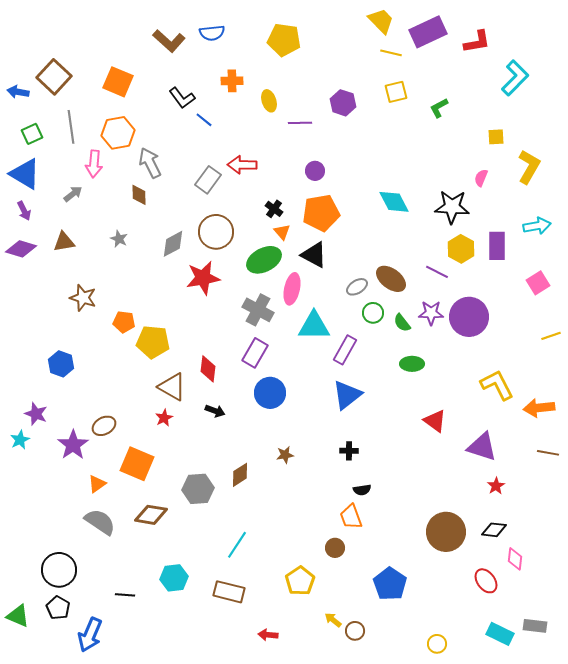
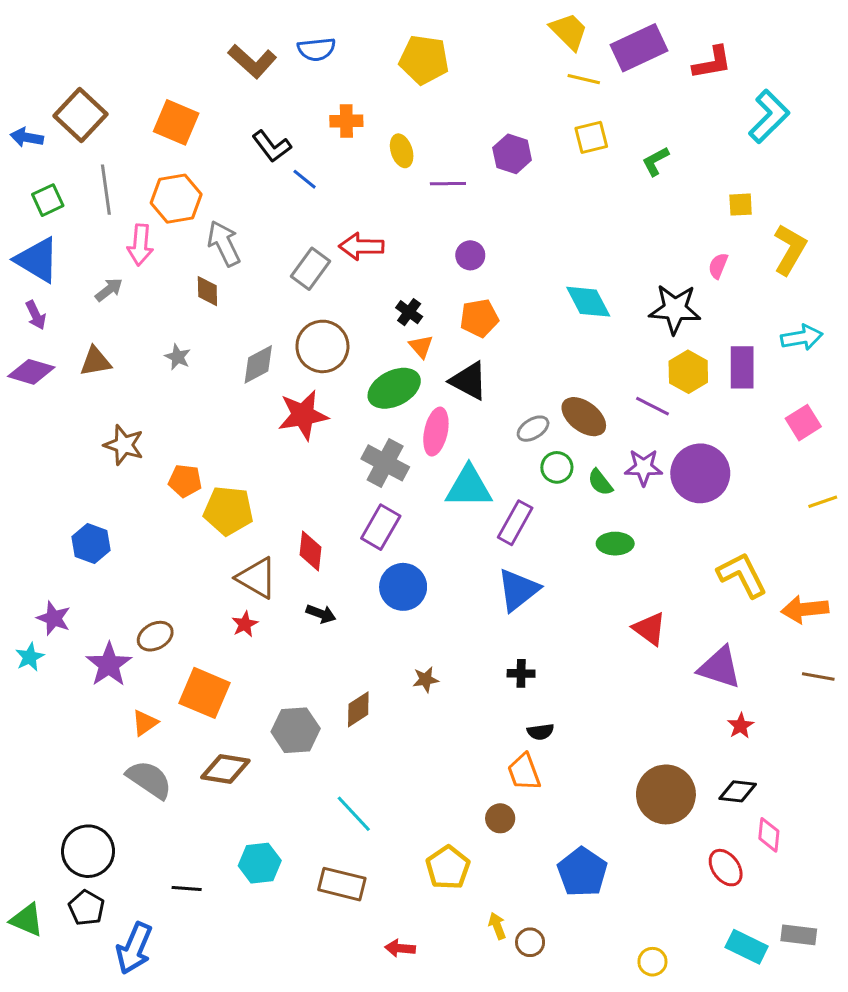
orange pentagon: (321, 213) -> (479, 318), size x0.7
cyan line: (237, 545) -> (354, 814), turned -76
yellow arrow: (333, 620) -> (497, 926), turned 30

